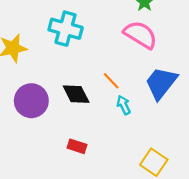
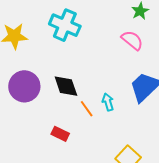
pink semicircle: (140, 35) -> (132, 40), size x0.7
orange line: (111, 81) -> (87, 109), moved

